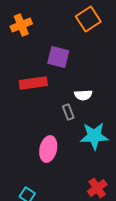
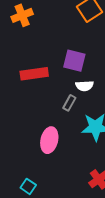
purple square: (58, 57) -> (74, 61), moved
gray rectangle: (68, 112) -> (69, 103), turned 49

